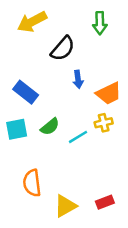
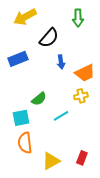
blue rectangle: (26, 92) -> (18, 59), moved, turned -60
cyan square: (17, 129) -> (21, 118), moved
cyan line: (78, 137) -> (61, 116), moved
red rectangle: (105, 202) -> (82, 158), turned -48

